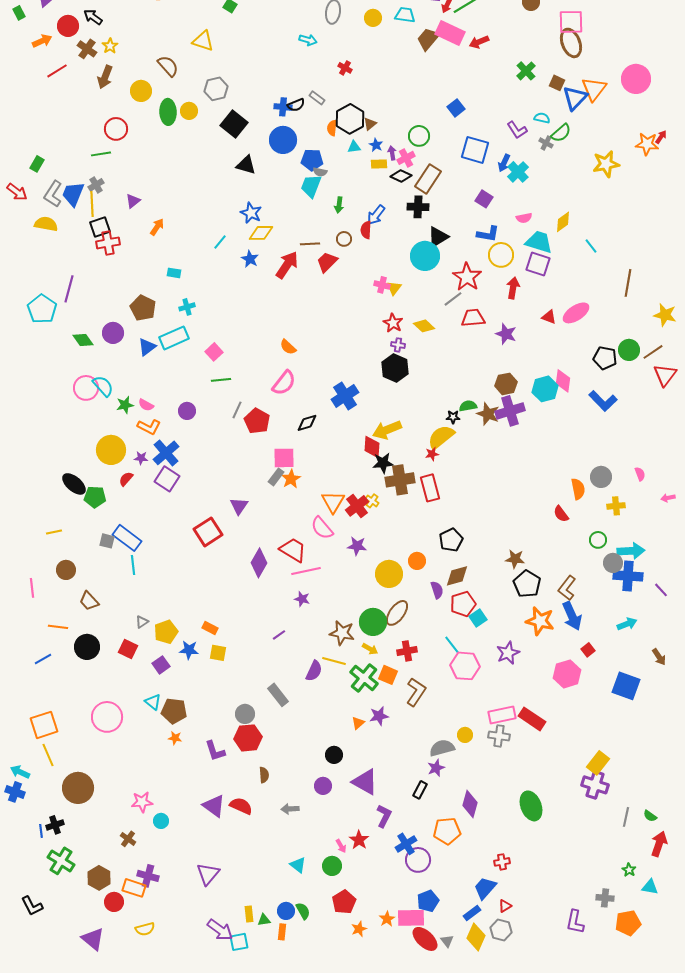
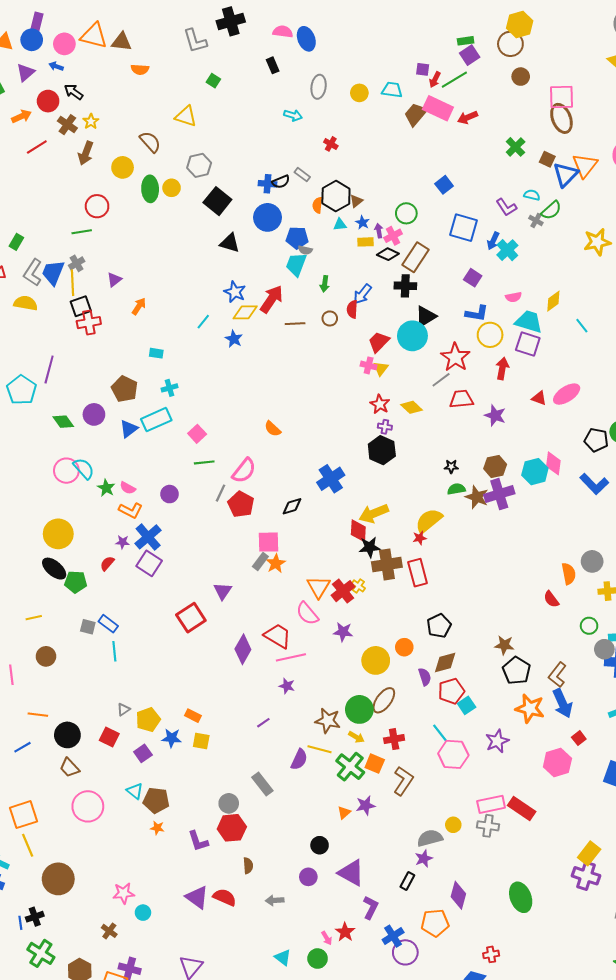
red trapezoid: (327, 262) -> (379, 342), moved
red arrow: (287, 265) -> (272, 299), moved
pink semicircle: (284, 383) -> (244, 471), moved
green star: (125, 405) -> (106, 488), turned -30
black star: (453, 417) -> (451, 467), moved
yellow circle: (111, 450) -> (58, 534), moved
blue rectangle: (127, 538) -> (108, 624), size x0.7
brown trapezoid: (89, 601) -> (69, 768), moved

